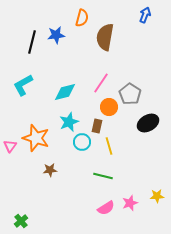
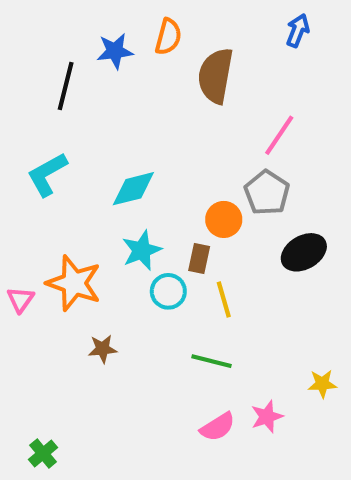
blue star: (56, 35) -> (115, 51), moved
pink line: (101, 83) -> (279, 135), moved
yellow star: (157, 196) -> (322, 384), moved

